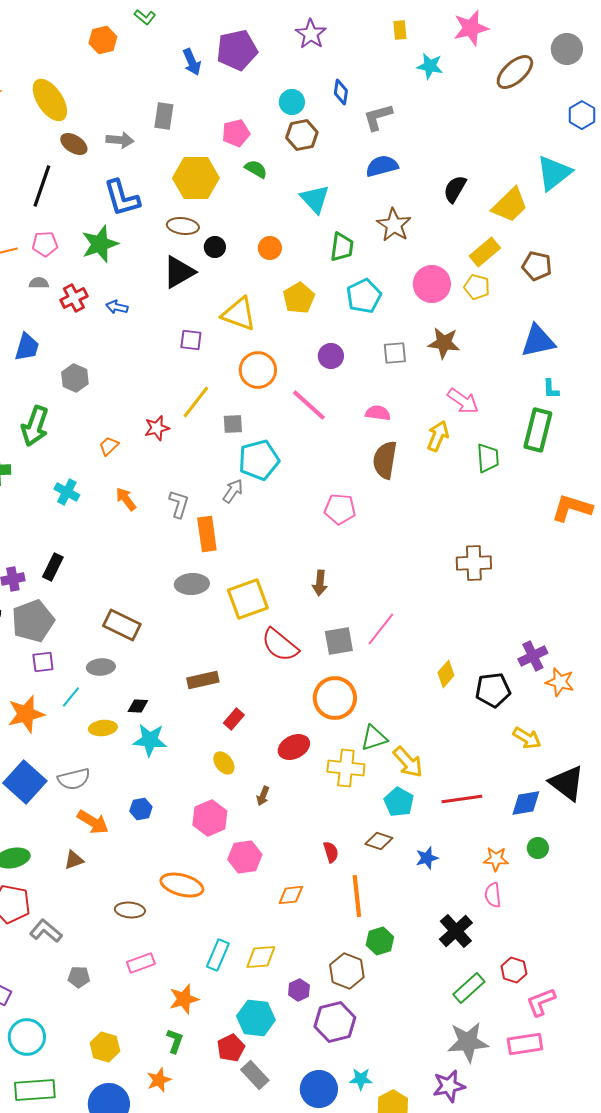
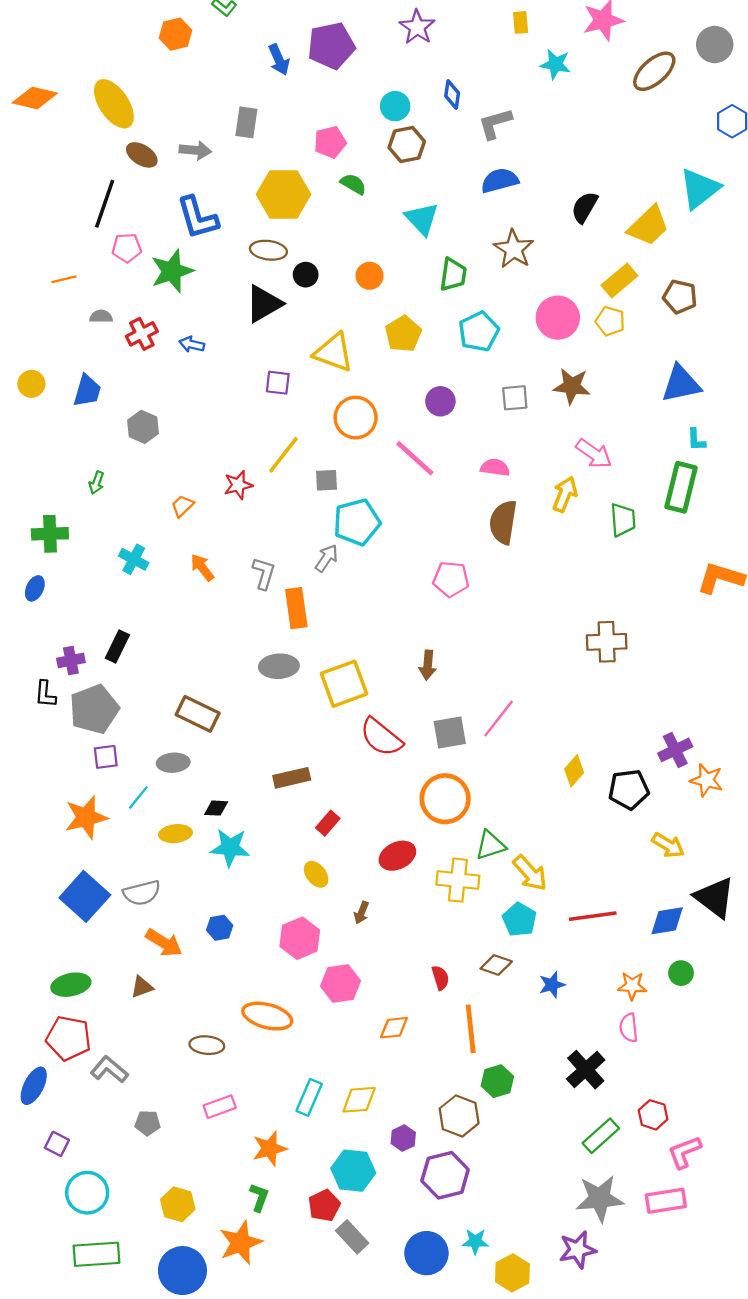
pink pentagon: (45, 244) -> (127, 248), moved
green arrow: (35, 426) -> (96, 483), size x0.5
orange star: (159, 1080) -> (241, 1243), size x1.5

